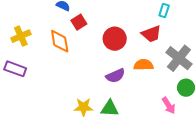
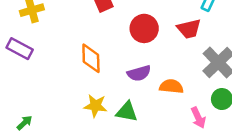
orange diamond: (60, 41) -> (91, 58), moved
orange semicircle: (143, 65) -> (171, 86), moved

